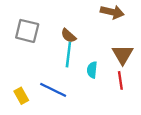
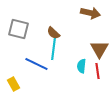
cyan semicircle: (92, 70) -> (81, 66), moved
blue line: (53, 90) -> (36, 64), moved

